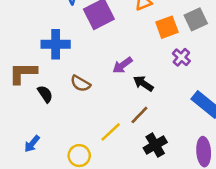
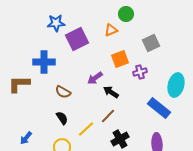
orange square: (167, 27) -> (120, 59), moved
purple cross: (181, 57) -> (140, 72), turned 32
black semicircle: (45, 94) -> (62, 118), moved

